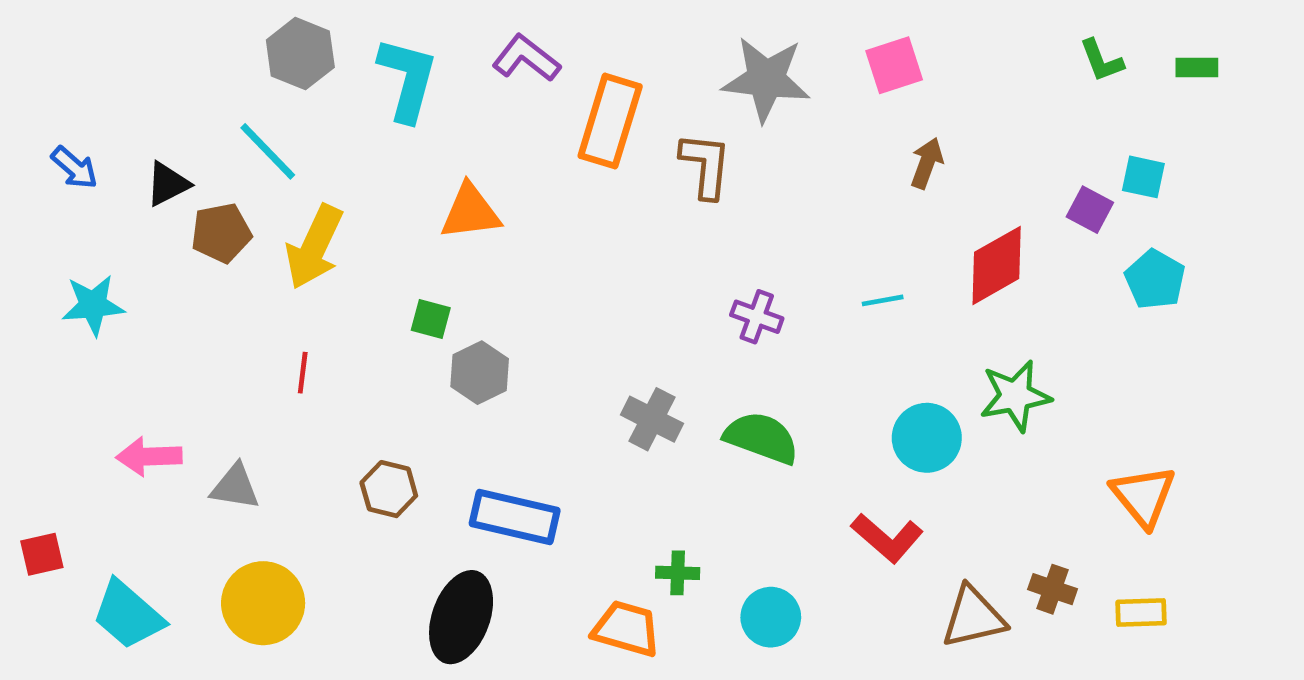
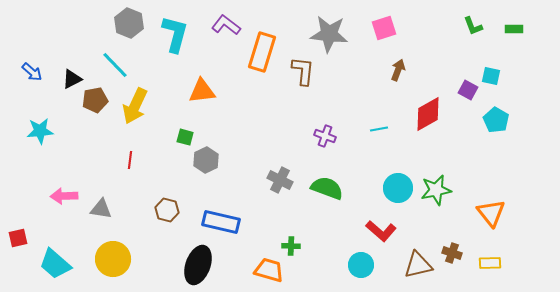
green star: (1015, 396) -> (436, 190), moved
cyan circle: (771, 617) -> (361, 265), moved

